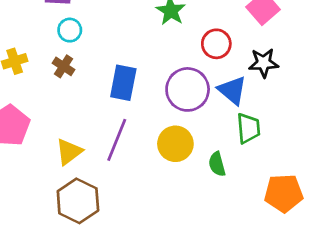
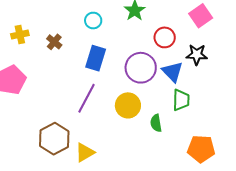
cyan circle: (70, 30) -> (93, 21), moved
yellow triangle: (69, 152) -> (85, 152), moved

